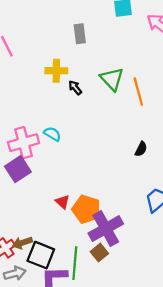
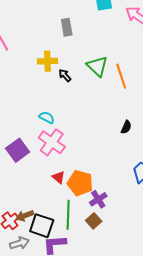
pink cross: (24, 143) -> (52, 142), moved, turned -36
purple cross: (106, 229) -> (98, 199), size x0.6
green line: (75, 263) -> (68, 215), moved

